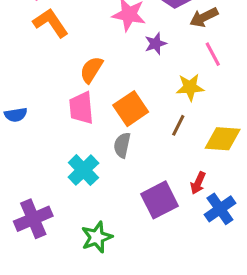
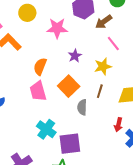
purple star: (156, 44) -> (75, 56), moved
gray semicircle: (122, 145) -> (82, 107), moved
purple square: (160, 200) -> (70, 144), moved, turned 30

